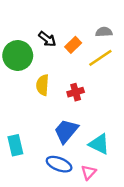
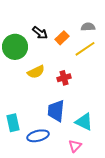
yellow semicircle: (43, 85) -> (36, 72), turned -120
blue trapezoid: (66, 131) -> (56, 111), turned -35
blue ellipse: (59, 164) -> (38, 136), moved, turned -35

